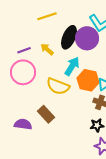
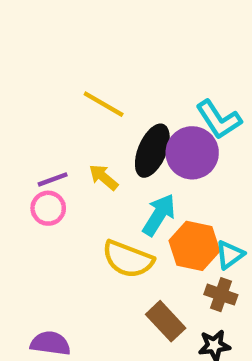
yellow line: (47, 16) -> (104, 104), turned 48
pink circle: (23, 72) -> (48, 208), moved, size x0.6
brown rectangle: (46, 114) -> (166, 321), moved

